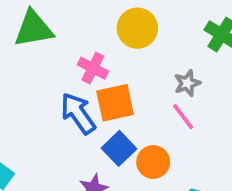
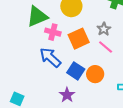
green triangle: (34, 29) -> (37, 16), moved
orange square: (115, 103) -> (79, 39), moved

